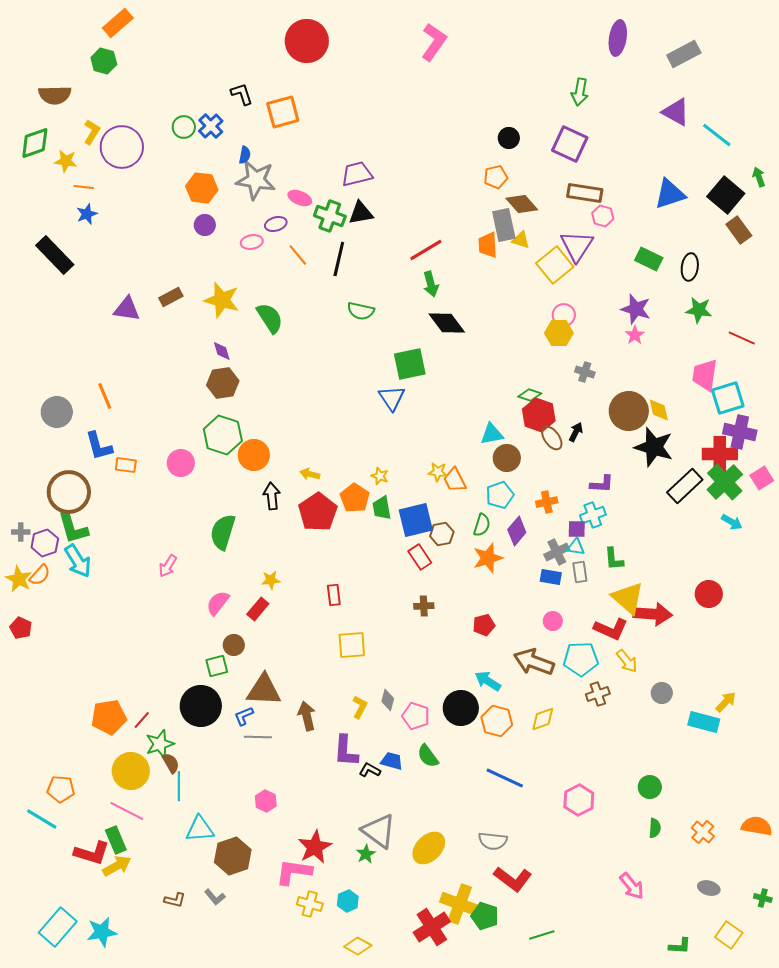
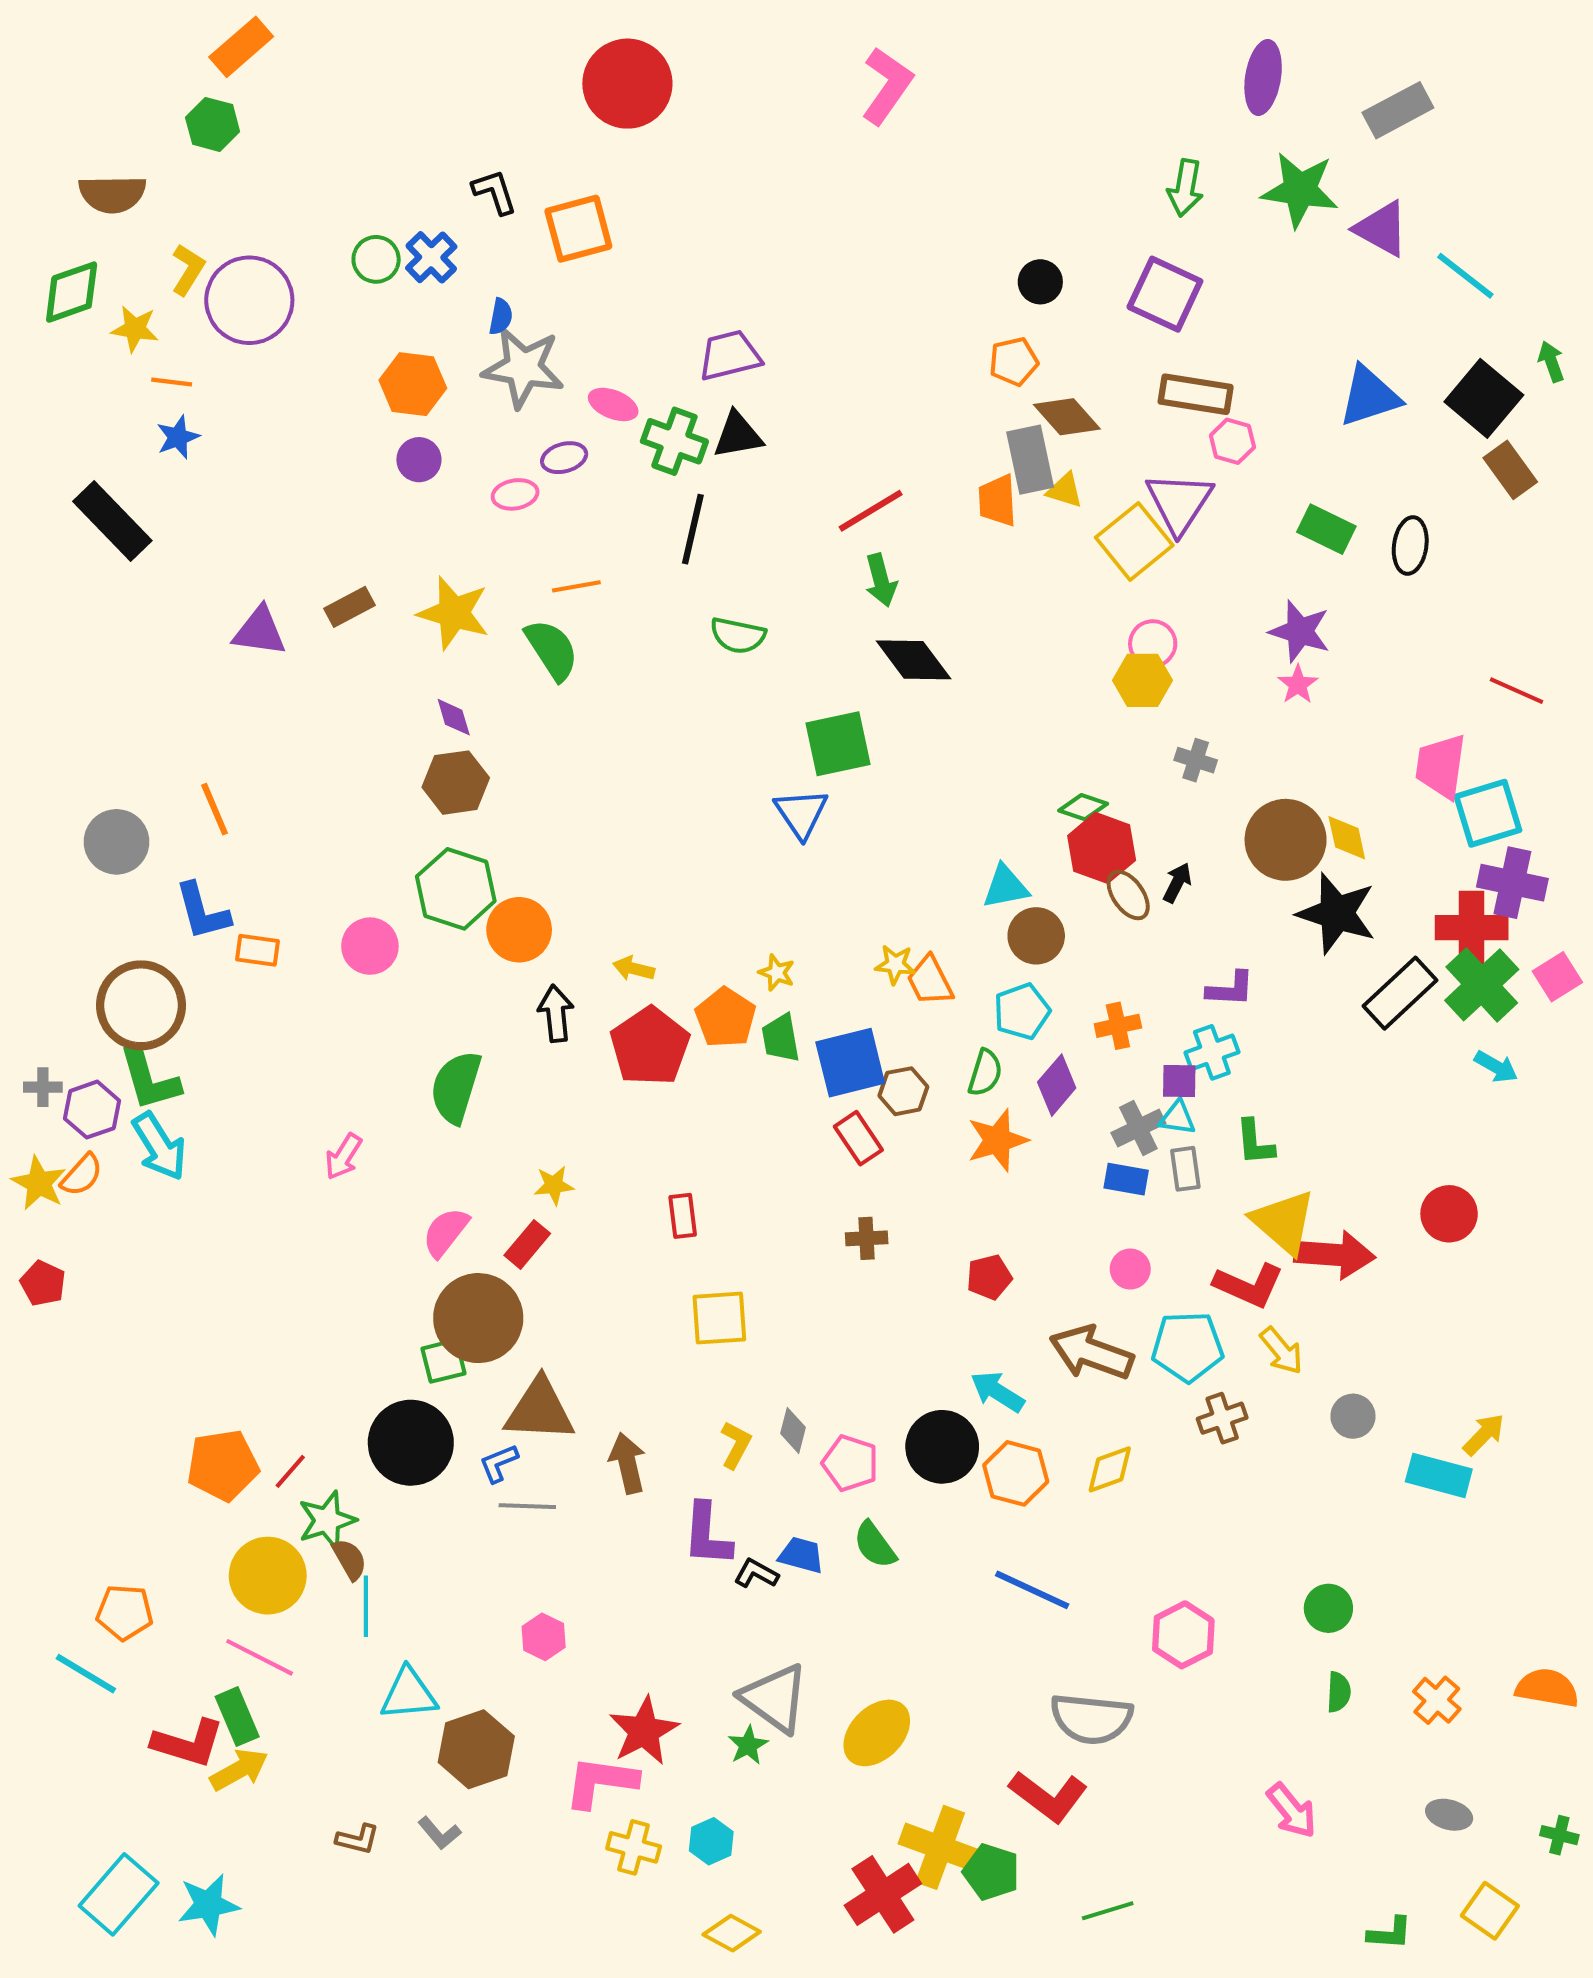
orange line: (298, 255) -> (576, 586), moved, turned -60
green star: (699, 310) -> (1300, 190), moved, size x1.4
brown circle: (234, 645) -> (478, 1318), size x2.0
gray semicircle: (493, 841) -> (1091, 1719), moved, size x1.4

